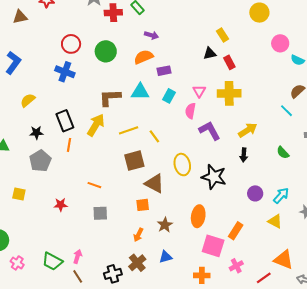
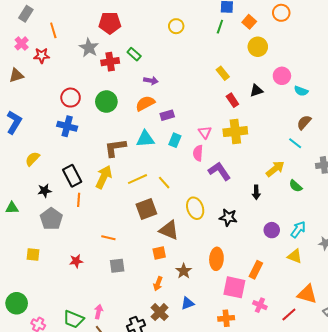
black triangle: (210, 54) -> (256, 91), moved
yellow arrow: (248, 130) -> (275, 169), moved
black star: (214, 177) -> (228, 217), size x0.7
pink cross: (236, 266) -> (260, 305), turned -32

